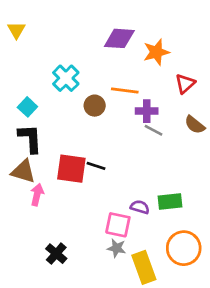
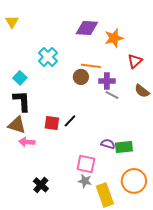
brown circle: (95, 106) -> (81, 77), moved
black line: (96, 166) -> (70, 121), turned -64
red square: (71, 169) -> (52, 123), size x0.7
pink arrow: (37, 195) -> (27, 142), turned -98
purple semicircle: (140, 207) -> (108, 144), moved

